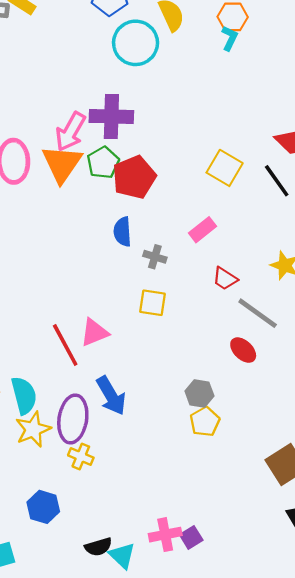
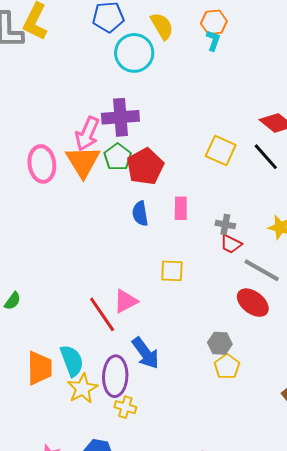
pink rectangle: (203, 230) -> (181, 208), moved, turned -45
gray cross: (155, 257) -> (225, 225), moved
red ellipse: (243, 350) -> (253, 303), size x1.4

